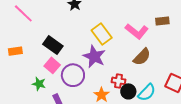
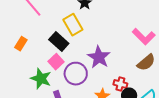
yellow rectangle: (102, 34) -> (73, 25), moved
orange rectangle: (15, 51) -> (21, 44), turned -56
green star: (39, 84) -> (41, 79), size x1.5

